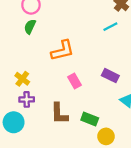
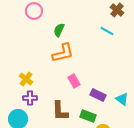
green semicircle: (30, 27) -> (59, 30), moved
cyan line: (110, 27) -> (107, 31), turned 56
purple rectangle: (110, 76) -> (98, 95), moved

